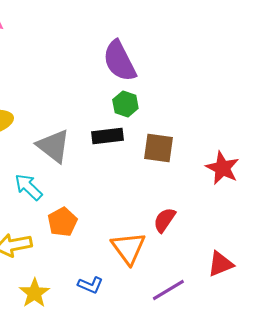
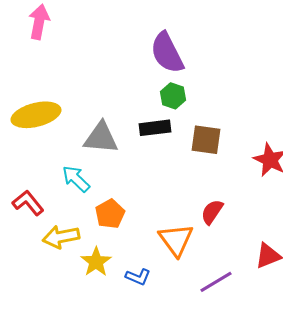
gray triangle: (53, 146) -> (101, 138), turned -33
yellow star: (34, 293) -> (96, 262), moved

